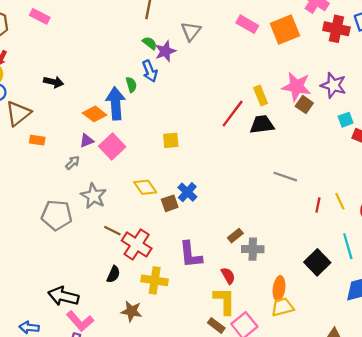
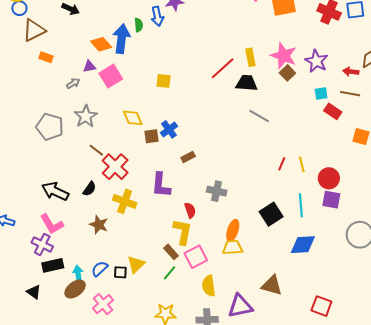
gray line: (285, 177) -> (259, 116), moved
brown rectangle: (235, 236) -> (188, 157), moved
black arrow: (63, 296) -> (55, 191), moved

